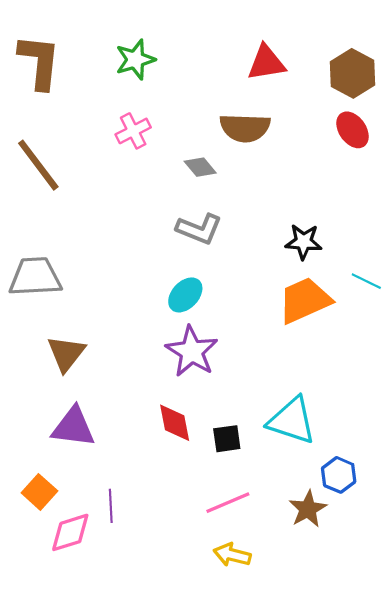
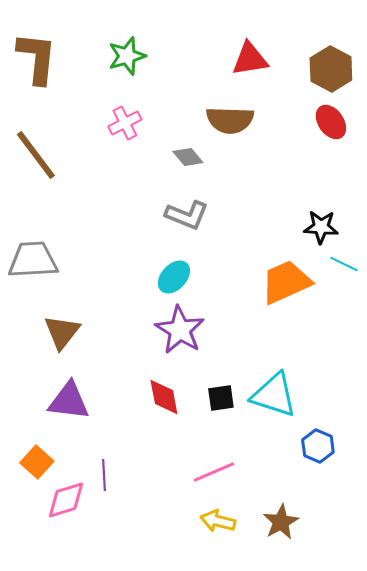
black star: (304, 242) -> (321, 227), moved
black square: (227, 439) -> (221, 398), moved
brown star: (308, 509) -> (281, 522), moved

